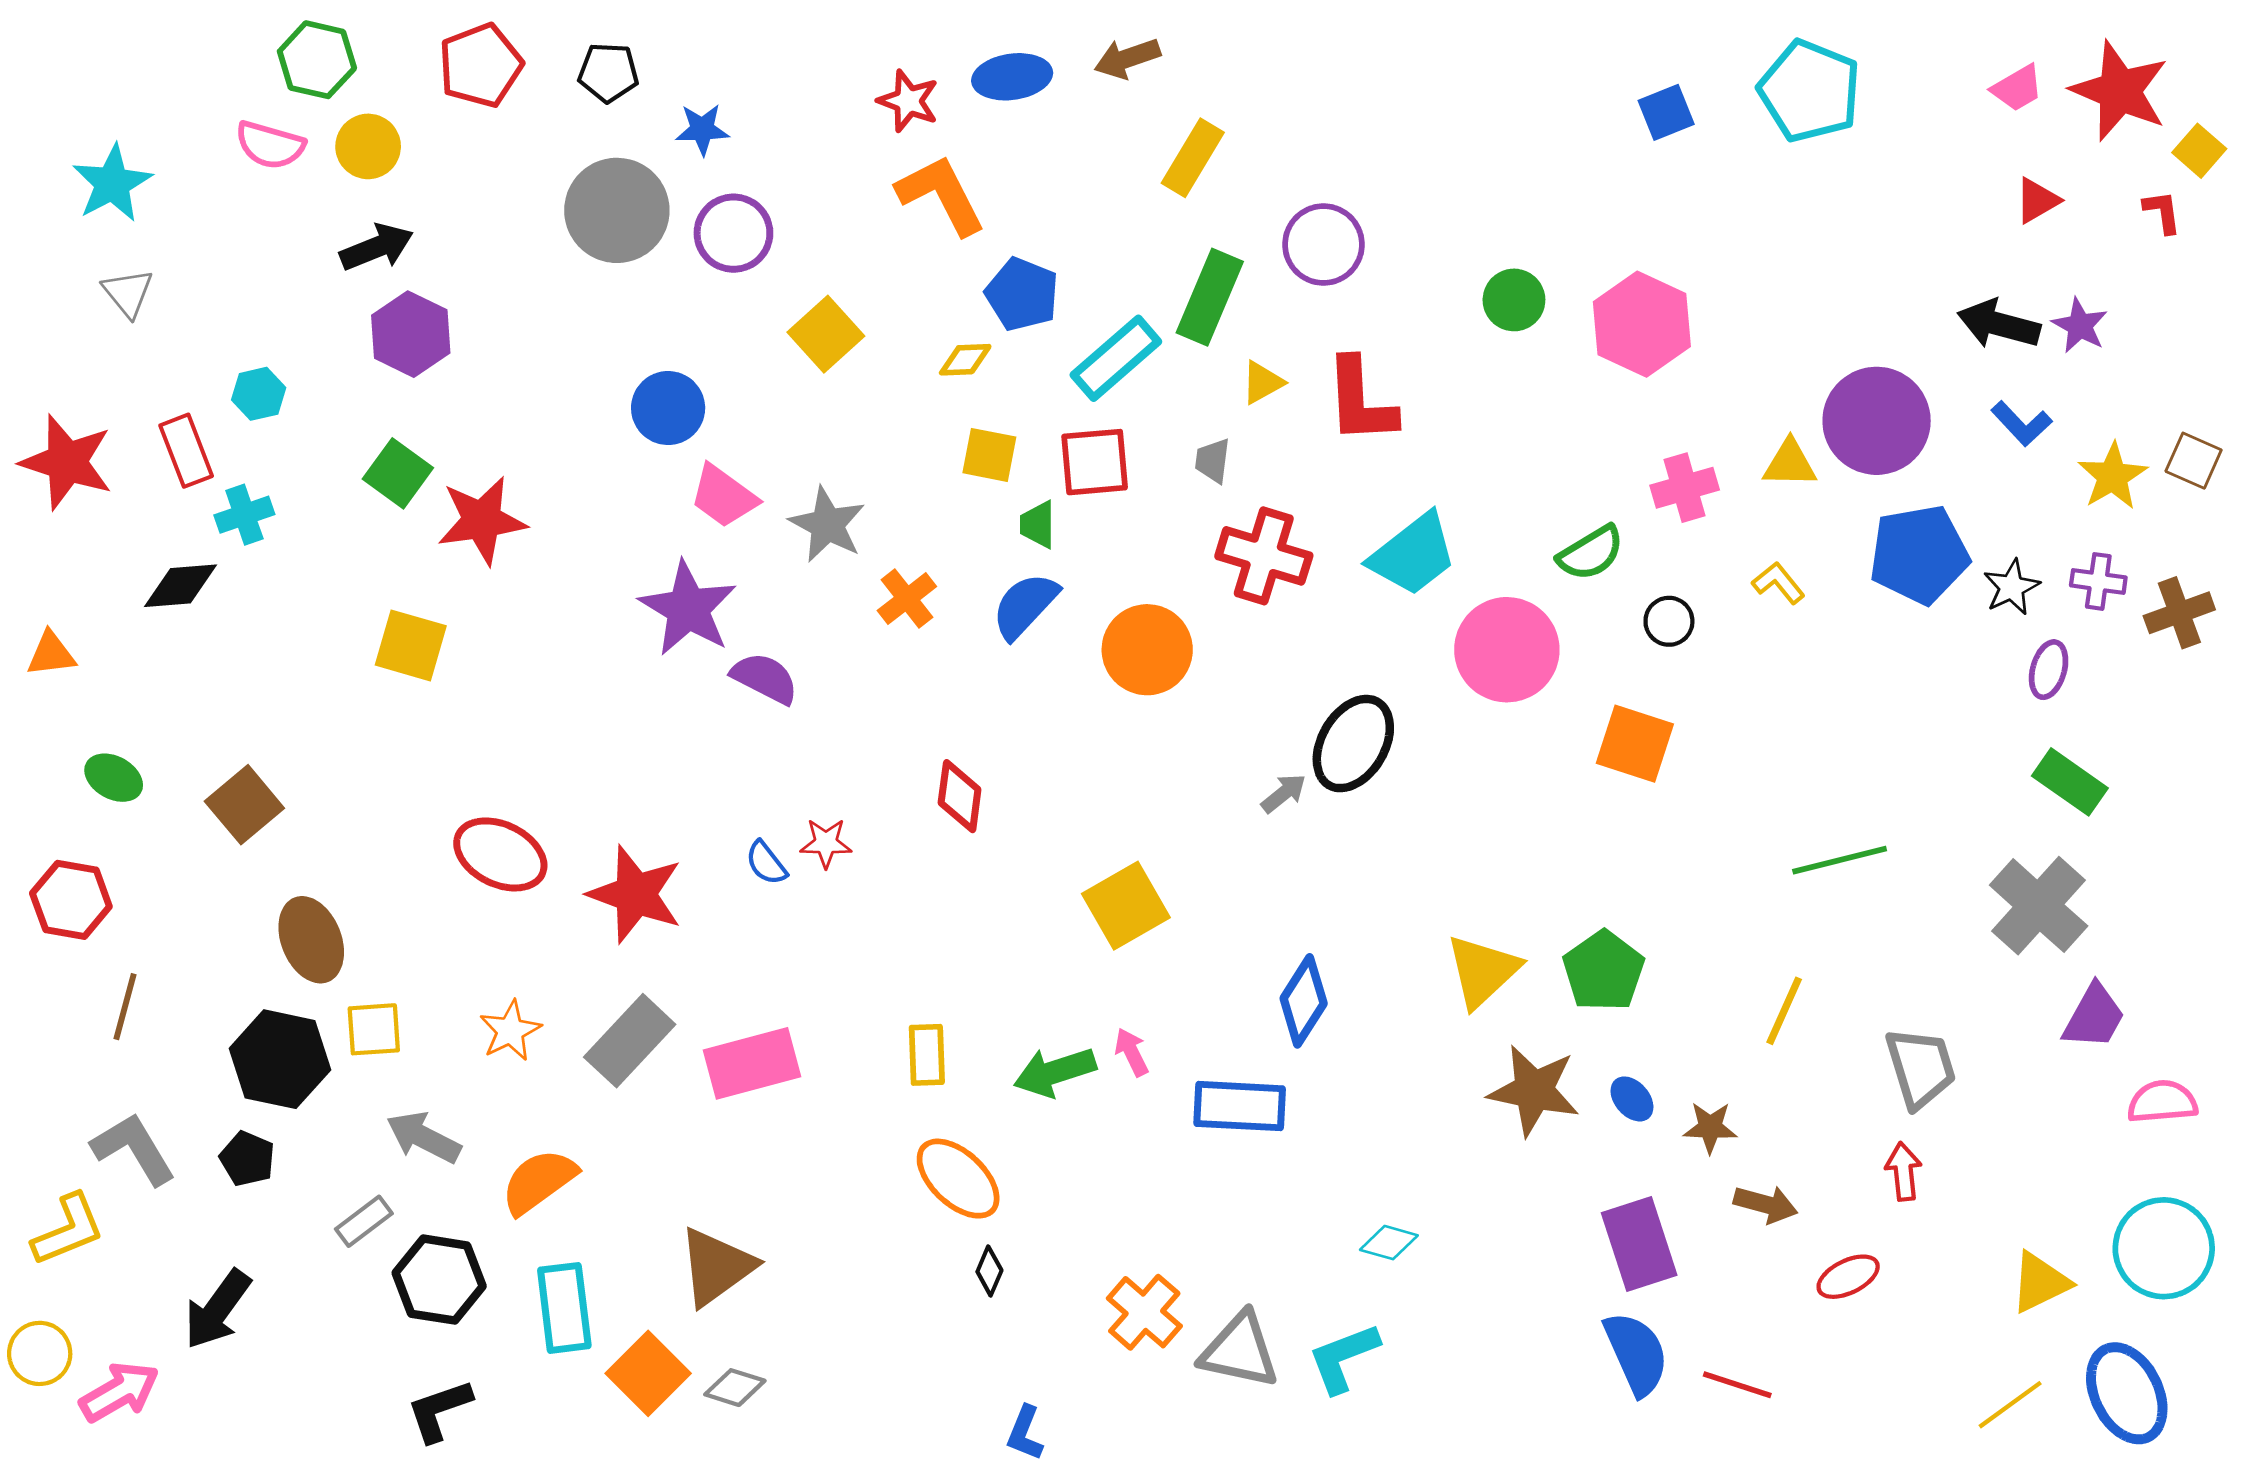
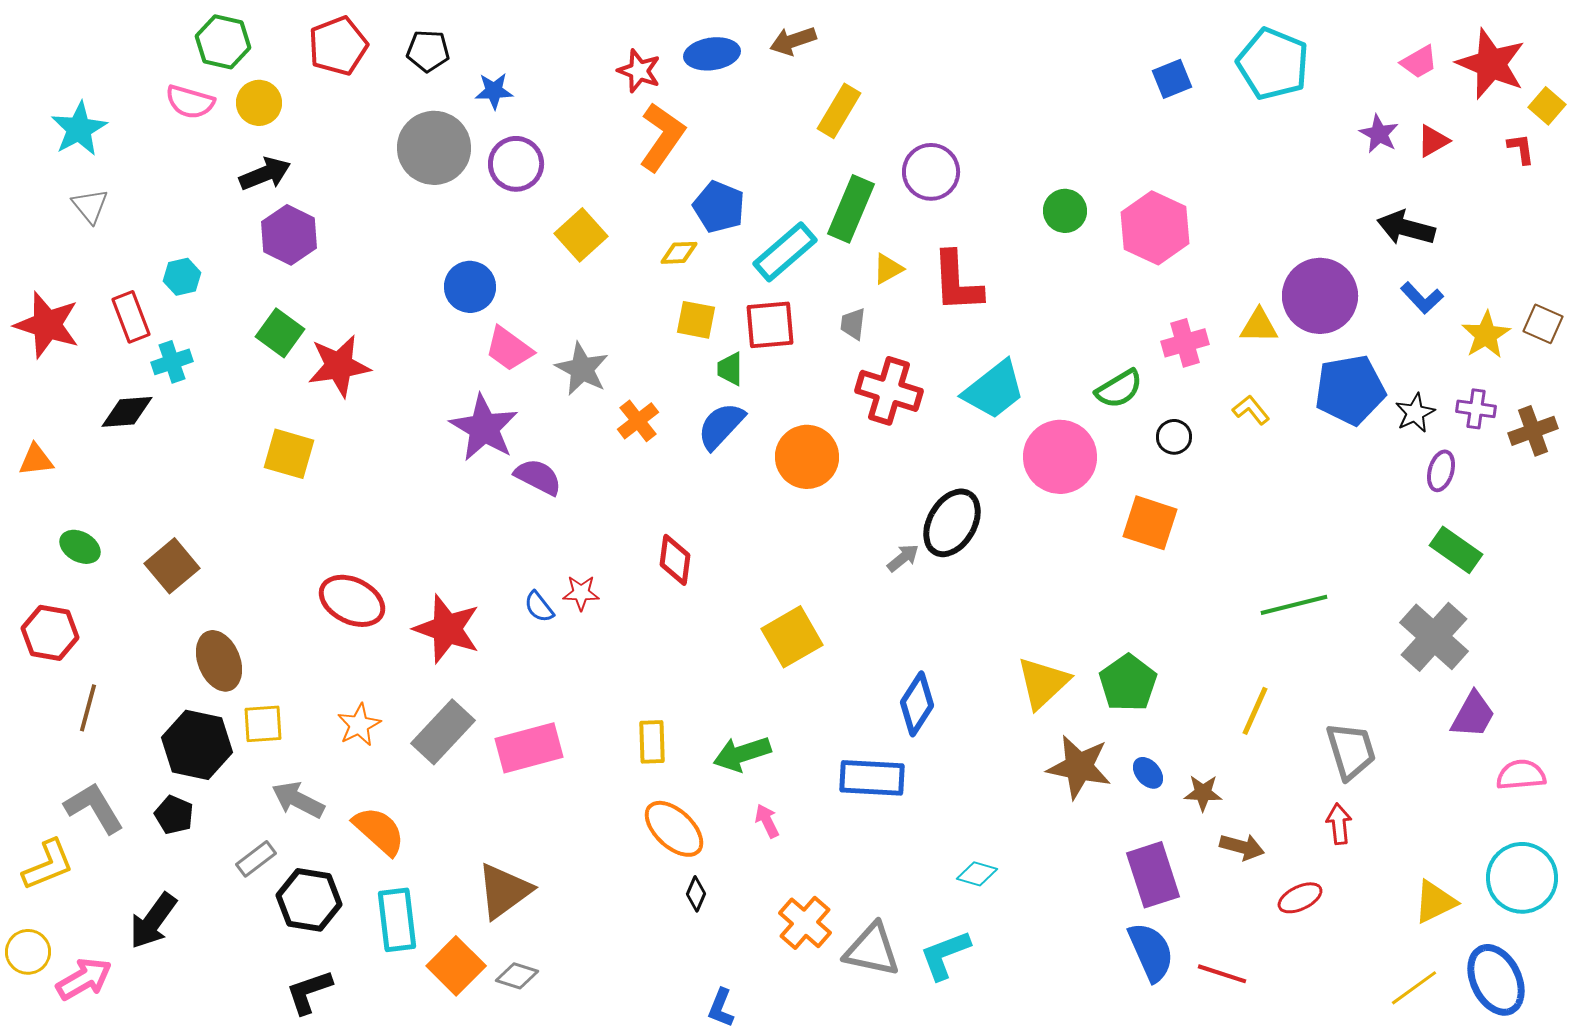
orange L-shape: (941, 195) -> (662, 137), turned 62
purple star: (2080, 326) -> (1379, 134), moved
pink arrow: (1132, 1052) -> (767, 821), moved
orange semicircle: (539, 1181) -> (379, 831), turned 78

